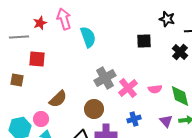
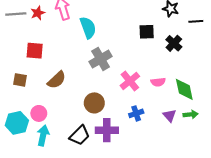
gray line: (19, 37) -> (16, 14), moved
black cross: (180, 52) -> (174, 43), moved
gray cross: (105, 78) -> (101, 59), moved
brown square: (17, 80) -> (20, 80), moved
brown semicircle: (58, 99) -> (57, 80), moved

